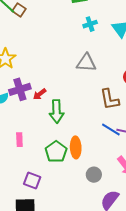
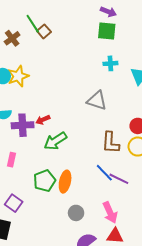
purple cross: (20, 89) -> (23, 125), moved
green arrow: (57, 111) -> (55, 141), turned 45

